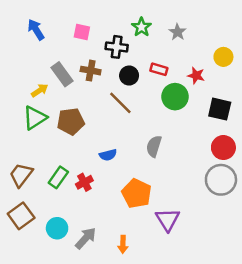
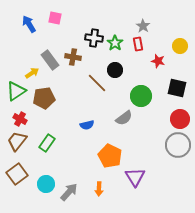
green star: (141, 27) -> (115, 43), moved
pink square: (82, 32) -> (55, 18), moved
red rectangle: (159, 69) -> (138, 44), moved, turned 64
black circle: (129, 76) -> (115, 70), moved
green circle: (175, 97) -> (141, 96), moved
green triangle: (35, 118) -> (16, 91), moved
brown pentagon: (71, 121) -> (44, 98), moved
gray semicircle: (154, 146) -> (124, 118), turned -144
red cross: (84, 182) -> (20, 119), moved, turned -32
orange arrow: (123, 244) -> (99, 189), moved

